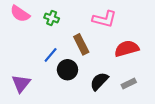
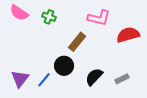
brown rectangle: (81, 44) -> (77, 42), turned 66
red semicircle: (127, 49) -> (128, 35), moved
blue line: (51, 55) -> (44, 80), moved

